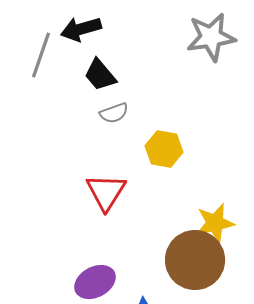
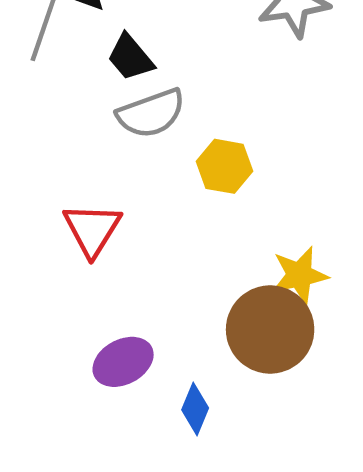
gray semicircle: (114, 113) -> (151, 113), size x1.6
red triangle: (106, 192) -> (92, 230), moved

